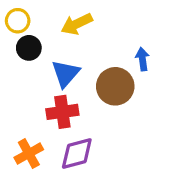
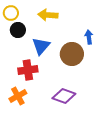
yellow arrow: (77, 24) -> (48, 15), turned 30
red cross: (62, 112) -> (28, 70), moved
purple diamond: (77, 154) -> (64, 96), moved, turned 35

